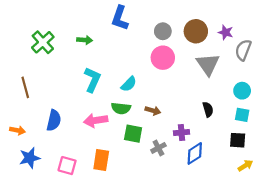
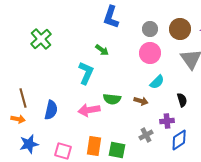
green arrow: (85, 40) -> (102, 50), moved, turned 32
cyan semicircle: (129, 84) -> (157, 82), moved
brown line: (25, 87) -> (23, 98), moved
black semicircle: (208, 109) -> (182, 100), moved
green square: (133, 134) -> (117, 150), moved

